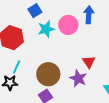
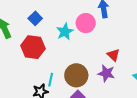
blue square: (35, 11) -> (35, 18), moved
cyan line: (17, 67) -> (51, 80), moved

